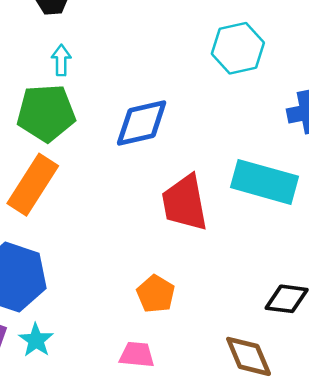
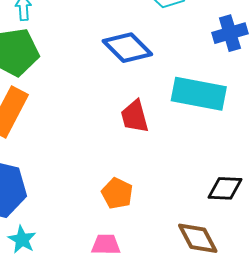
blue diamond: (142, 123) -> (127, 48), moved, turned 63
red trapezoid: (185, 203) -> (135, 117), size x0.7

